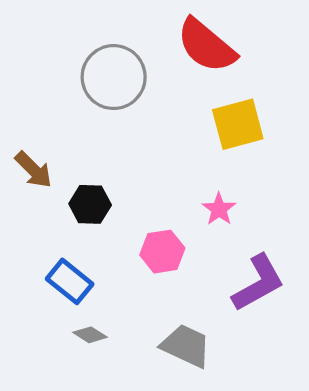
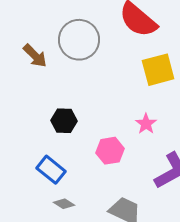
brown arrow: (33, 170) -> (35, 56), moved

